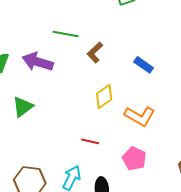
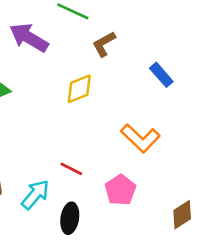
yellow diamond: (104, 97) -> (79, 89), moved
red line: (90, 141) -> (71, 169), moved

